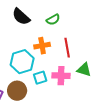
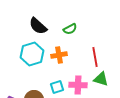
red line: (67, 48) -> (95, 57), moved
cyan hexagon: (22, 62) -> (32, 54), moved

